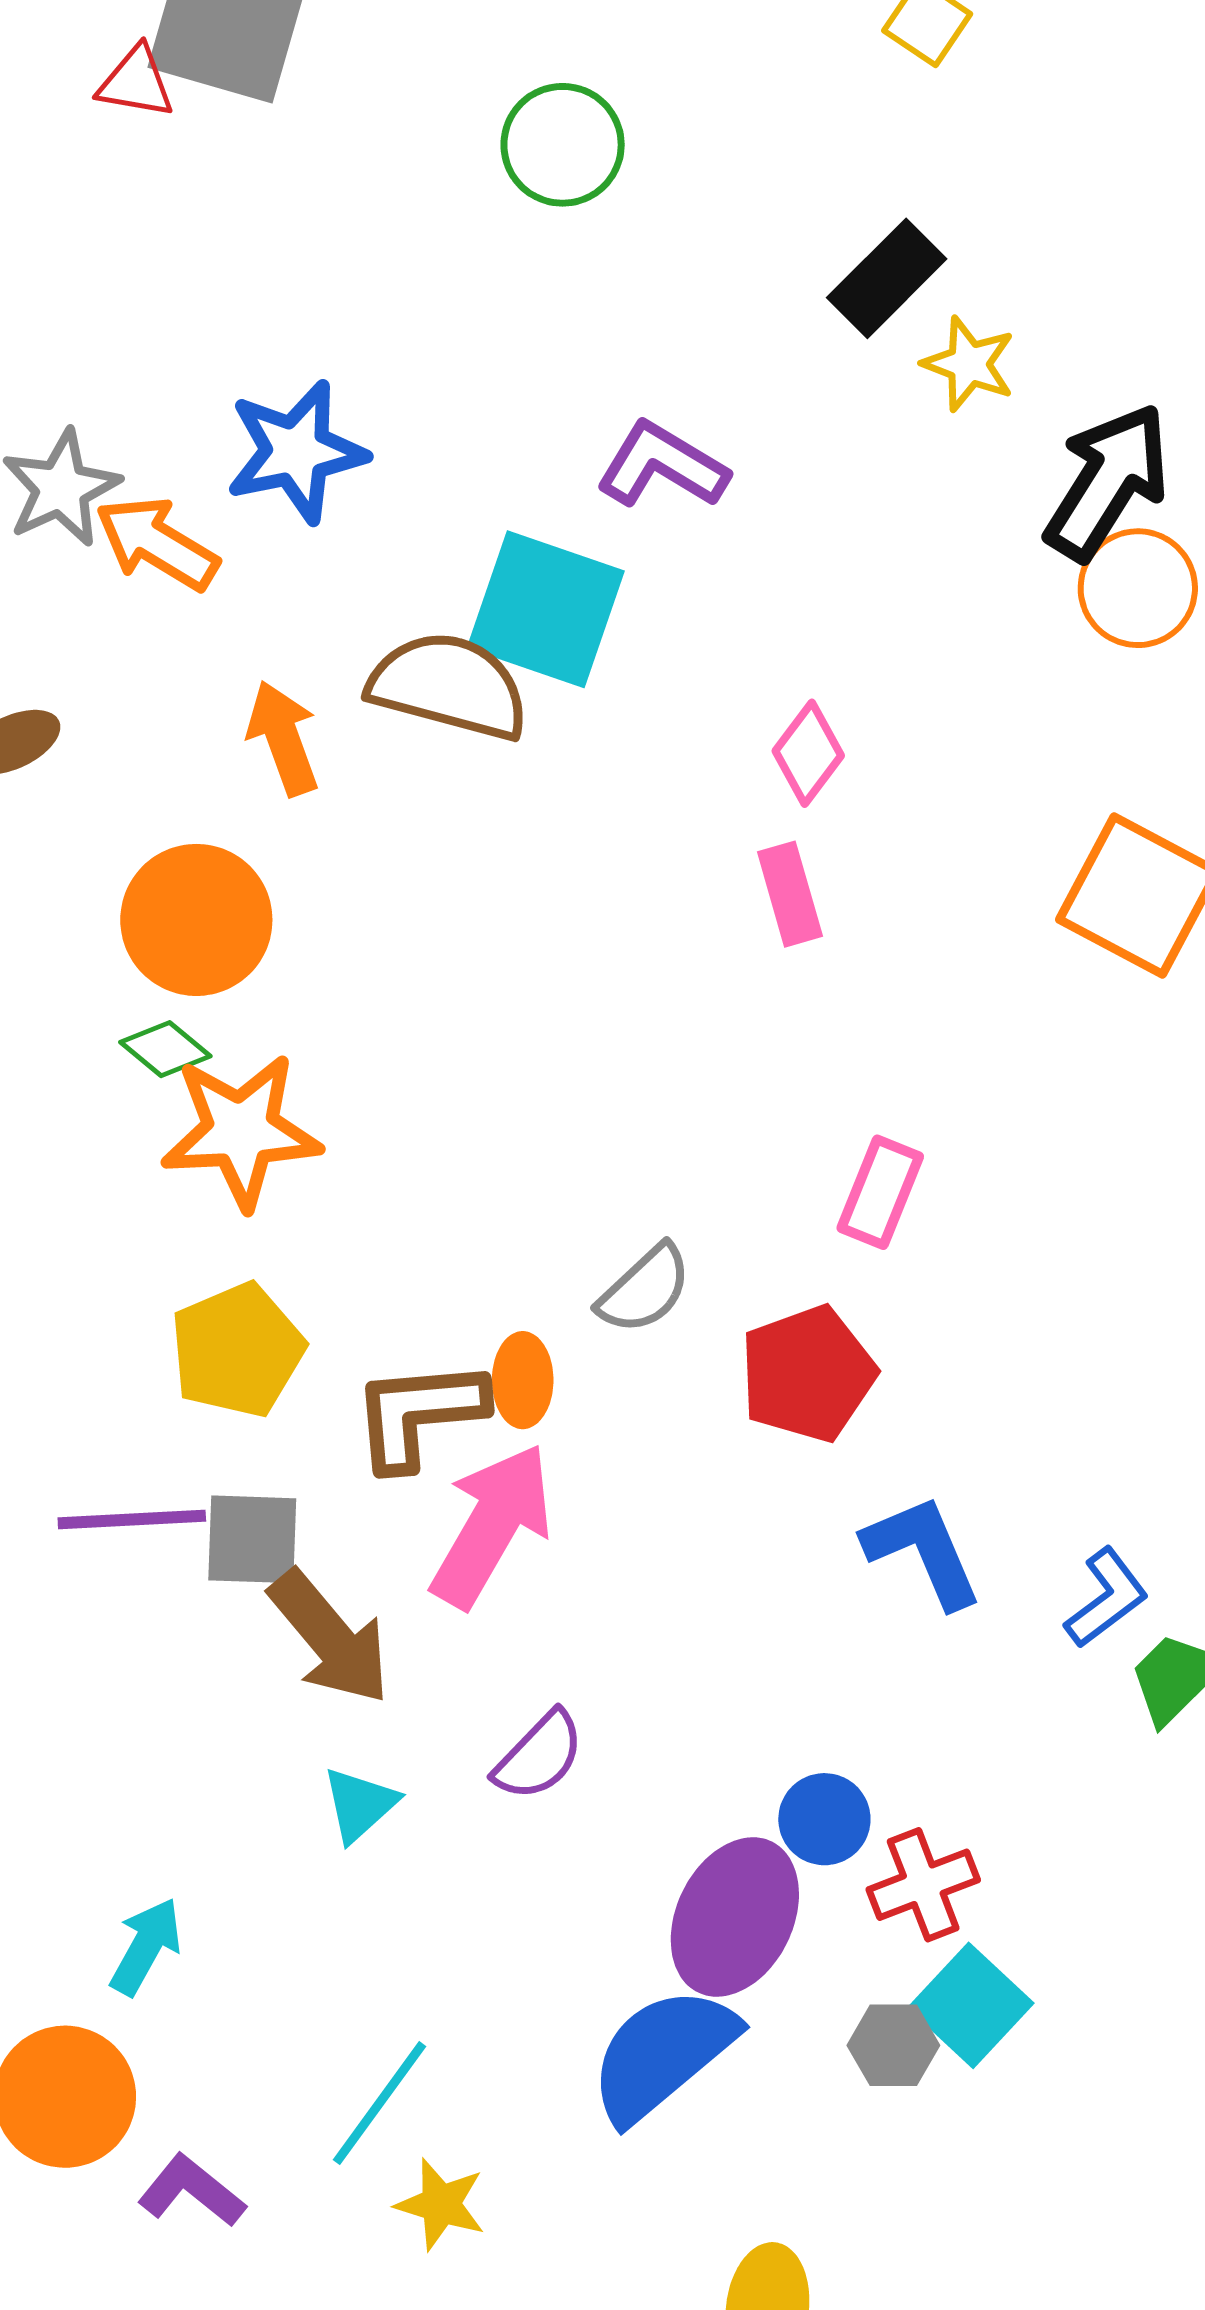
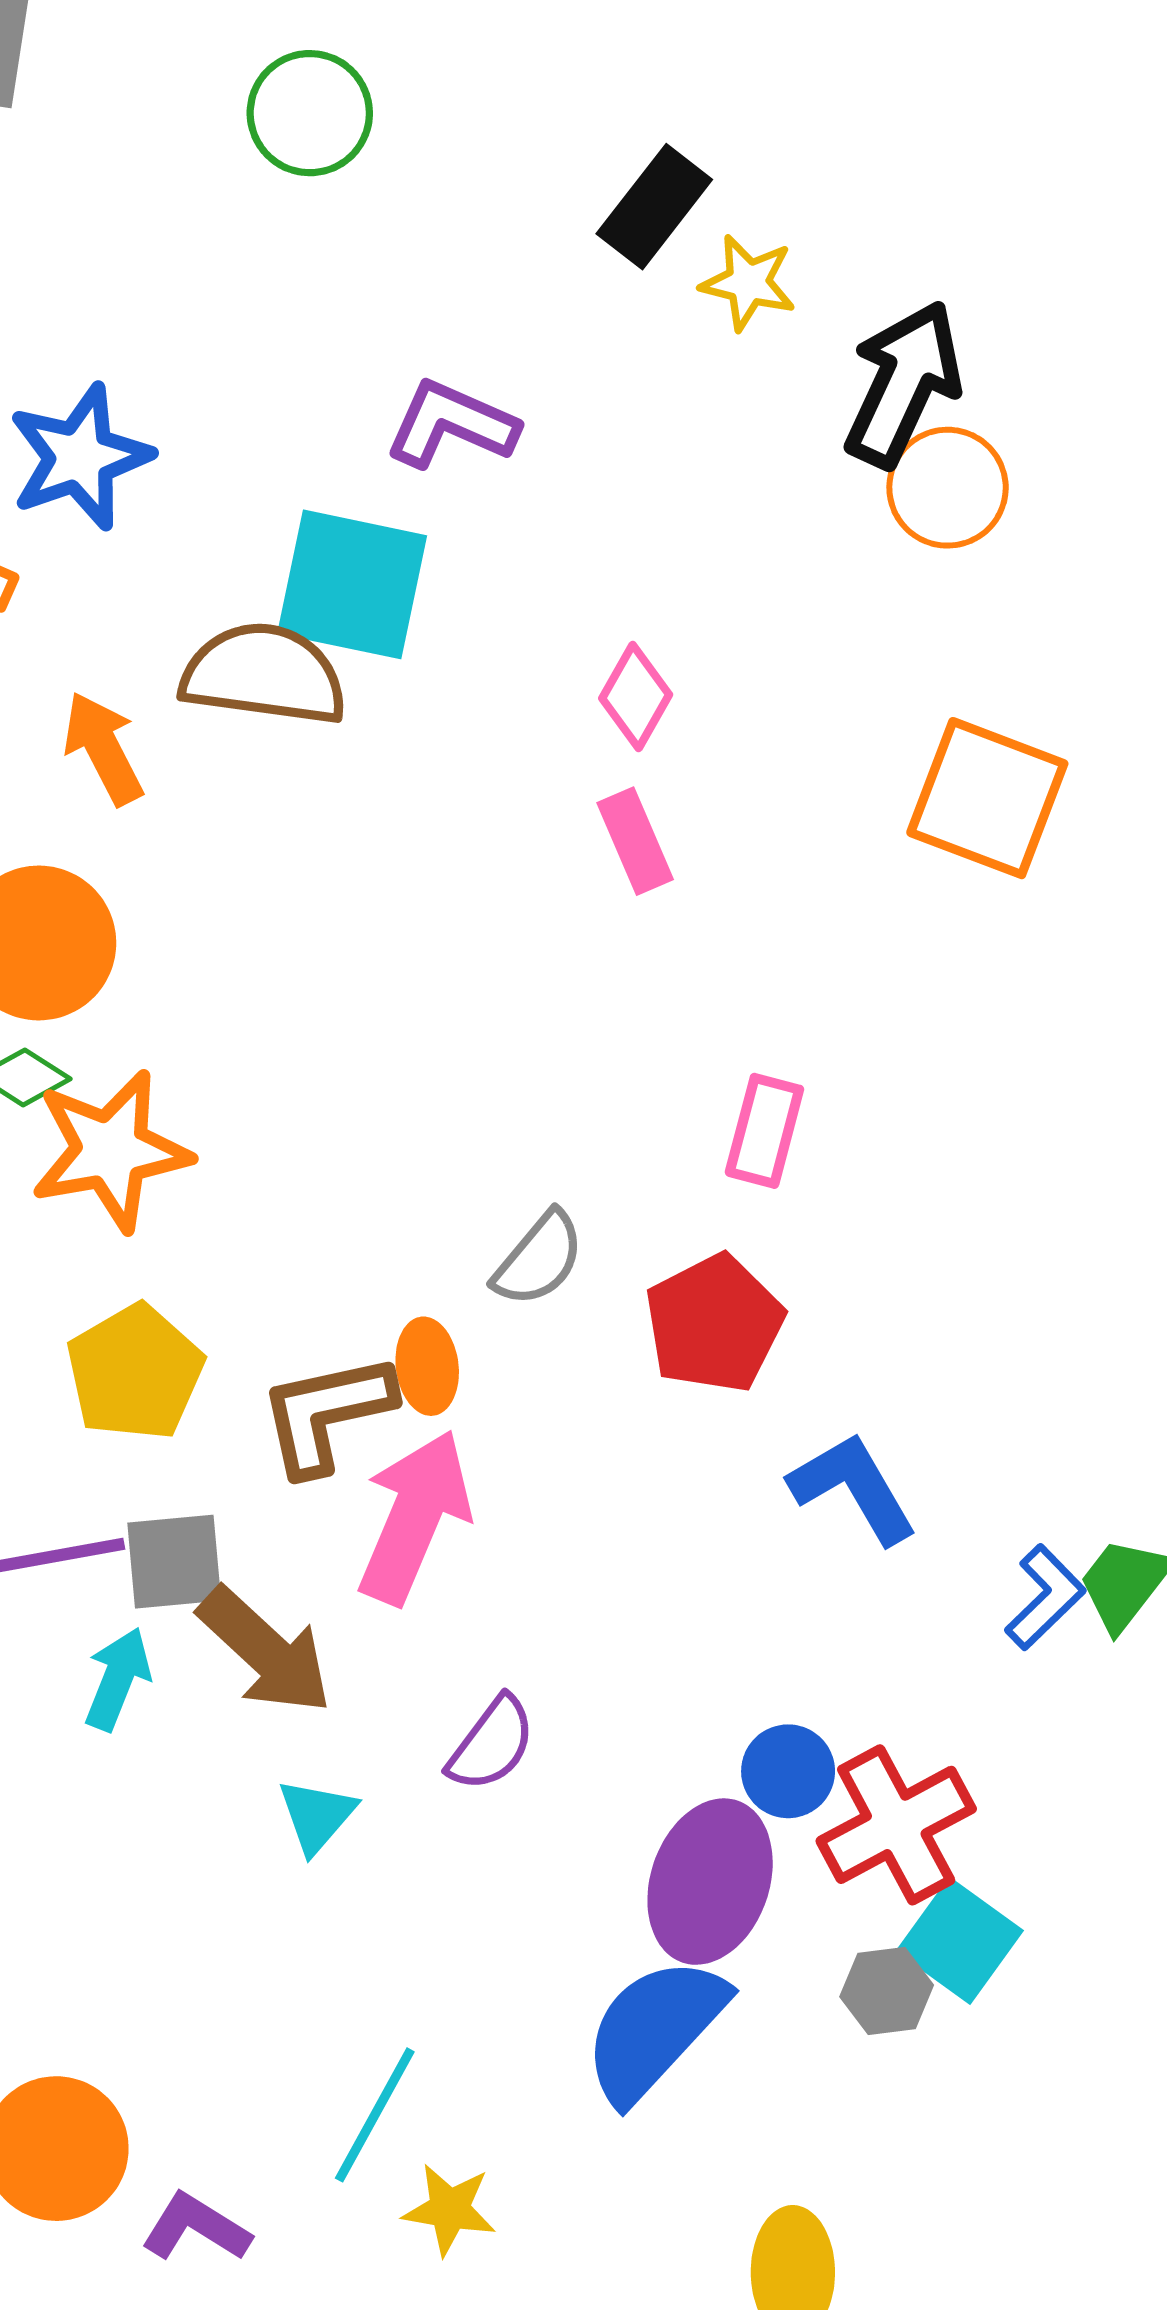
blue L-shape: (1107, 1598) -> (1045, 1597), moved
red cross: (923, 1885) -> (896, 1825), size x1.4
cyan arrow: (146, 1946) -> (118, 1679), moved

